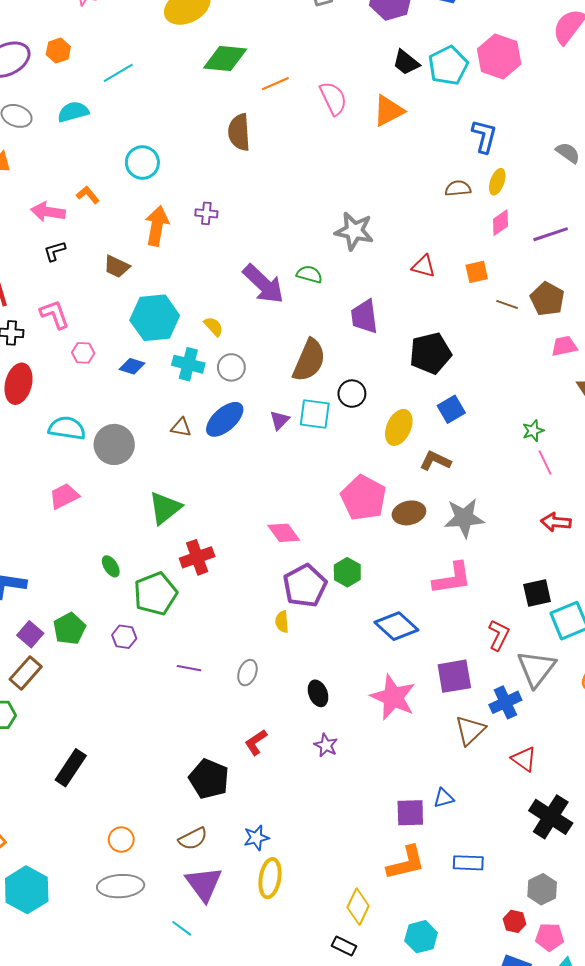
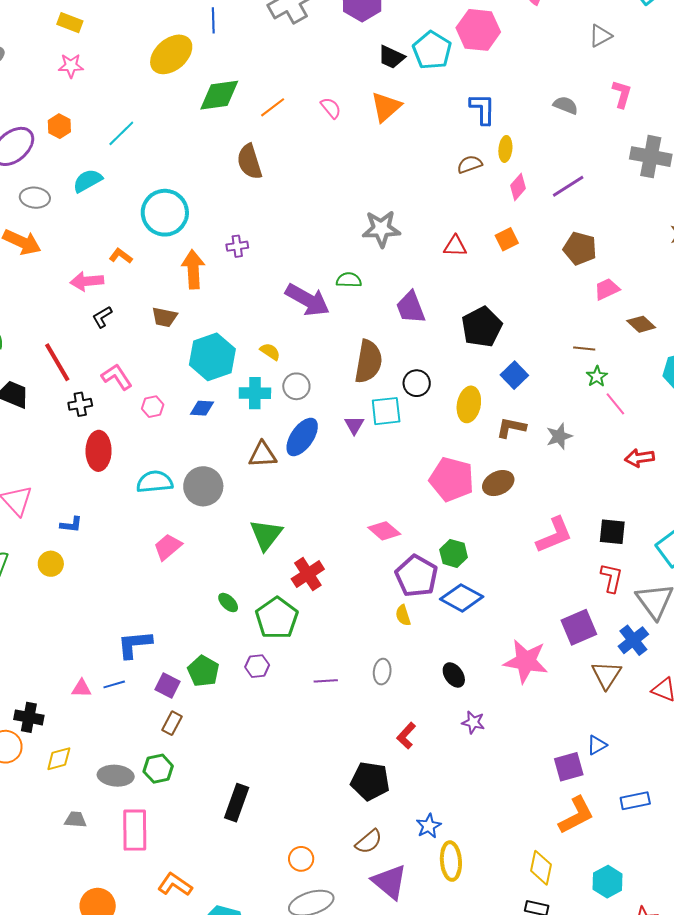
pink semicircle: (333, 98) -> (331, 108), size x0.7
cyan circle: (142, 162) -> (165, 213), size x1.4
brown line: (507, 304) -> (584, 349), moved
brown triangle: (181, 427) -> (263, 455), size x1.4
gray star: (464, 518) -> (559, 436), moved, size x0.7
black square: (537, 593) -> (612, 532), moved, turned 32
blue diamond: (396, 626) -> (462, 598), moved
brown rectangle: (26, 673) -> (172, 723), size x0.7

